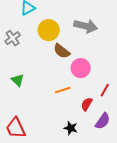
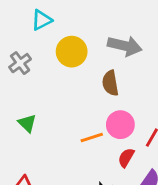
brown semicircle: (62, 51) -> (110, 83), moved, turned 42
pink circle: (81, 68) -> (120, 125), moved

